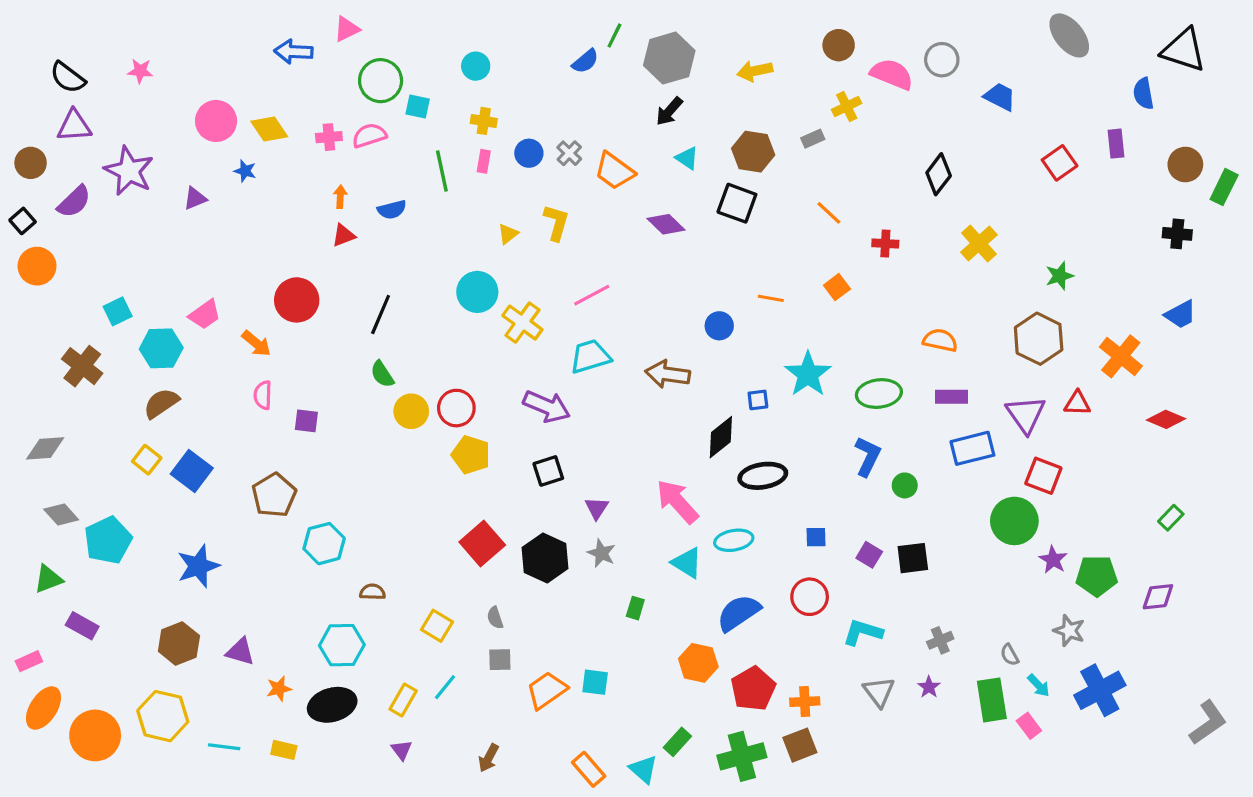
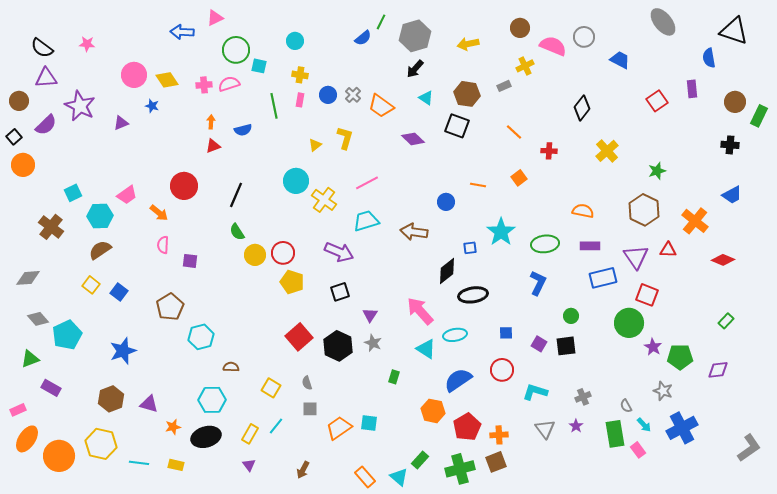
blue square: (192, 471) -> (119, 292), size x0.7
green circle: (905, 485) -> (571, 316), moved

